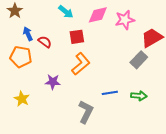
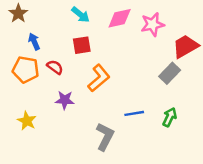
red square: (77, 37) -> (82, 45), moved
red semicircle: (45, 42) -> (55, 67), moved
green arrow: (139, 96) -> (170, 117), turned -70

